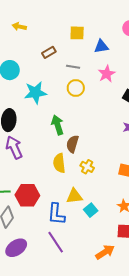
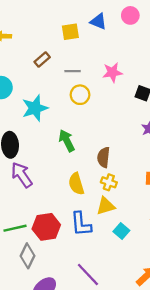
blue triangle: (101, 46) -> (98, 21), moved, turned 42
pink star: (107, 74) -> (112, 72), turned 30
brown semicircle: (72, 144) -> (104, 157), moved
yellow triangle: (74, 196) -> (106, 206), moved
blue L-shape: (56, 214) -> (81, 224), moved

